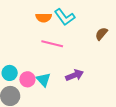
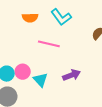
orange semicircle: (44, 18) -> (30, 18), moved
pink circle: (27, 79) -> (23, 72), moved

